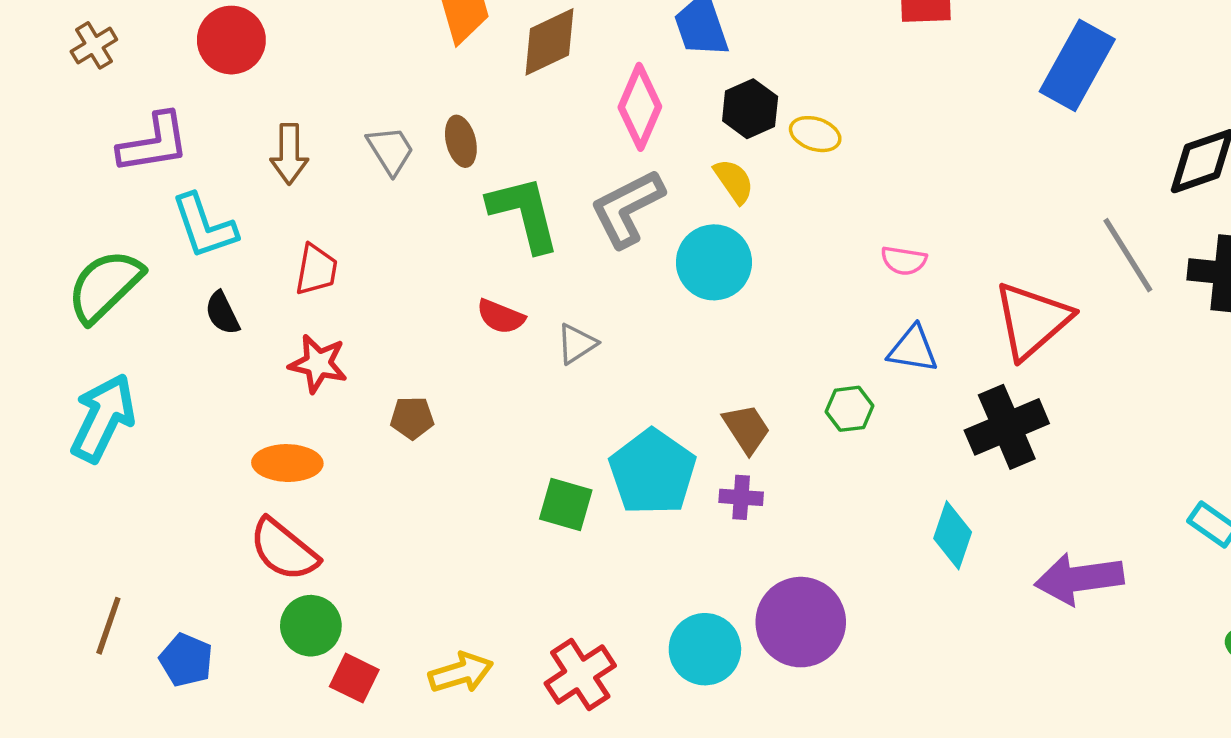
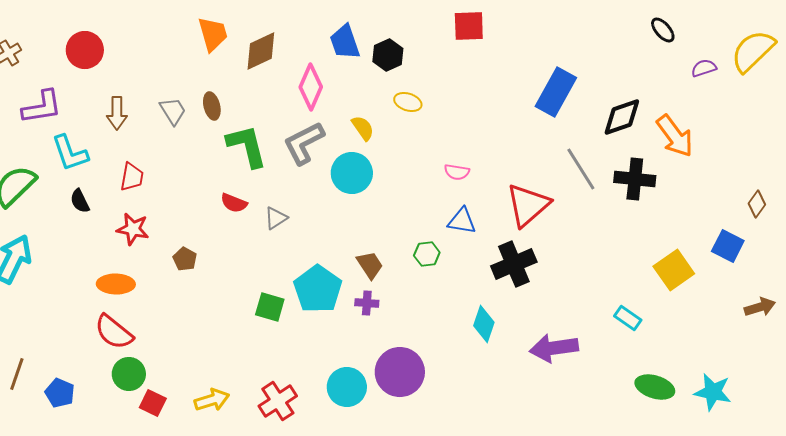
blue rectangle: (1077, 65) -> (556, 92), moved
black hexagon: (750, 109) -> (388, 55), moved
brown pentagon: (412, 418) -> (185, 259), turned 30

